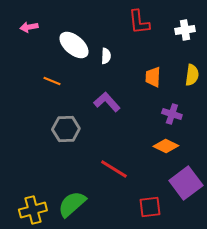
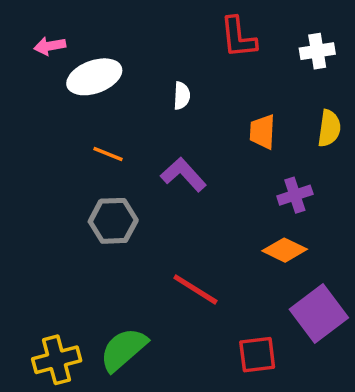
white ellipse: (74, 45) -> (94, 77), moved, turned -60
orange line: (52, 81) -> (108, 154), moved
purple cross: (172, 114) -> (295, 195), turned -36

